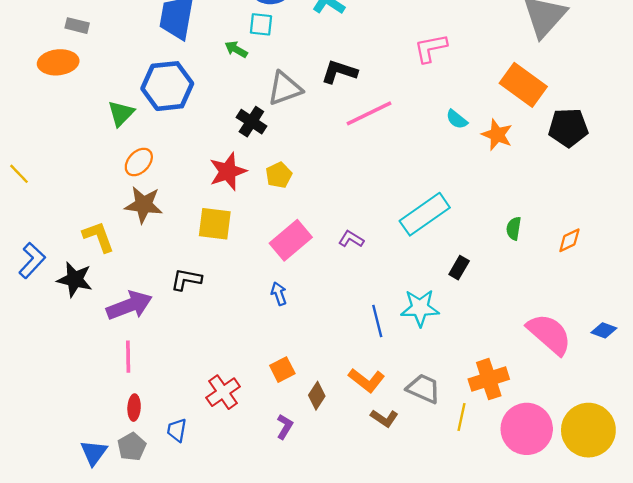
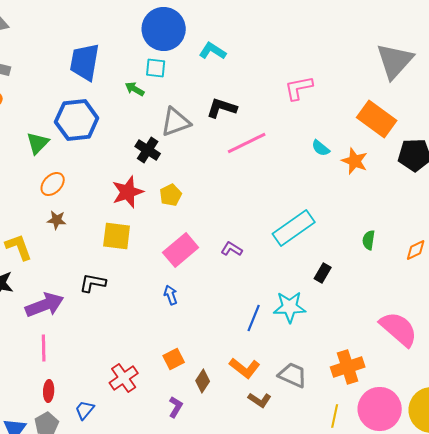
brown star: (144, 205) -> (57, 220), size x0.6
blue line: (377, 321) -> (254, 318), turned 36
yellow line: (461, 417) -> (335, 416), moved
blue trapezoid: (177, 430) -> (85, 410), turned 30

